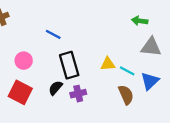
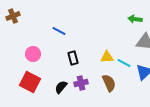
black rectangle: (69, 65) -> (73, 58), size x0.6
black semicircle: (55, 88) -> (61, 87), moved
brown semicircle: (126, 95) -> (109, 83), moved

